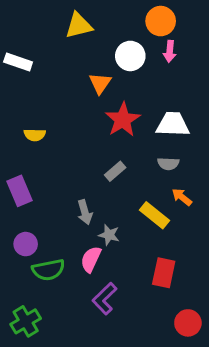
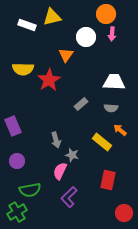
white rectangle: (18, 62) -> (27, 25), moved
red star: (123, 120) -> (49, 80), moved
yellow semicircle: (35, 135) -> (23, 69), moved, size x1.5
gray rectangle: (115, 171) -> (81, 104), moved
green semicircle: (48, 270) -> (30, 190), moved

